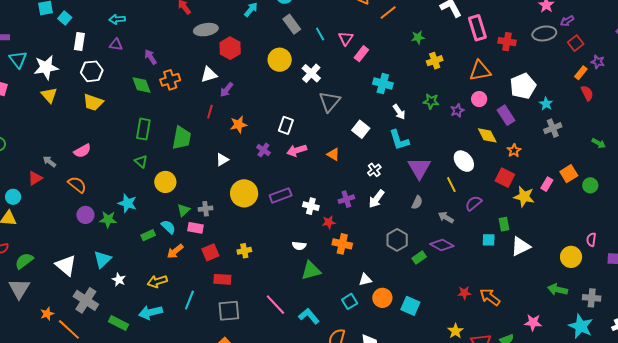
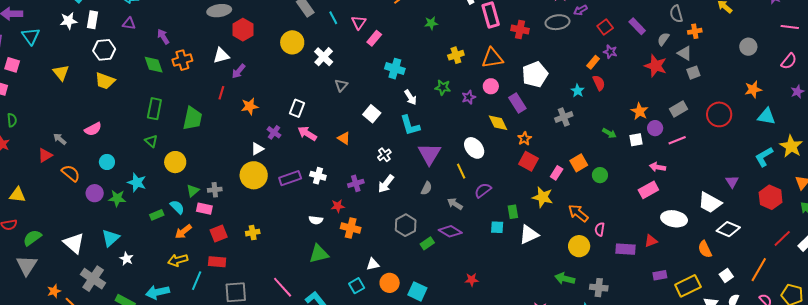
red square: (576, 43) -> (605, 27), moved
yellow cross: (435, 61) -> (456, 55), moved
white star: (46, 67) -> (68, 21), moved, size x0.7
gray triangle: (329, 101) -> (341, 85), size x0.6
cyan star: (546, 104) -> (578, 91), moved
pink arrow: (297, 150) -> (307, 133), turned 48
white triangle: (222, 160) -> (257, 149), moved
red square: (505, 178) -> (528, 161), moved
orange semicircle: (77, 185) -> (71, 173), moved
cyan circle: (13, 197) -> (107, 162), moved
yellow star: (524, 197) -> (543, 197), moved
white cross: (311, 206) -> (318, 176), moved
white semicircle: (299, 246) -> (316, 220), moved
red rectangle: (222, 279) -> (217, 262), moved
yellow arrow: (157, 281) -> (178, 260), moved
orange arrow: (490, 297) -> (578, 213), moved

